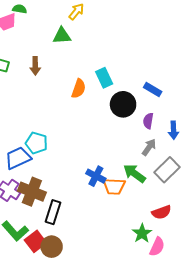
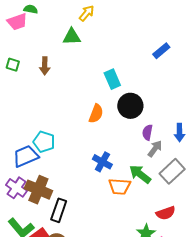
orange semicircle: (79, 89) -> (96, 114), moved
blue rectangle: (153, 89) -> (161, 51), moved, turned -72
purple semicircle: (148, 121) -> (147, 132), moved
blue cross: (96, 176) -> (102, 162), moved

